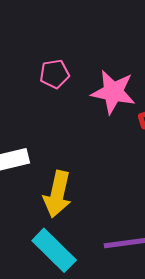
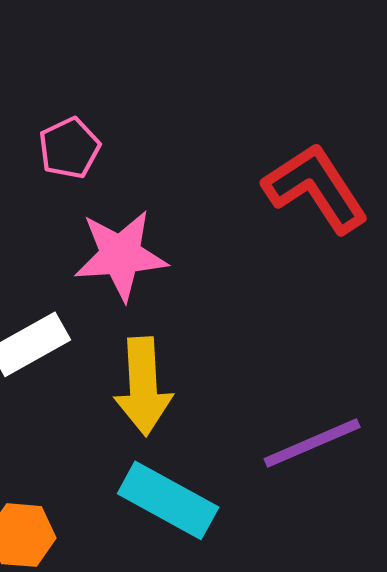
pink star: (113, 92) -> (121, 255), moved

